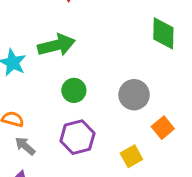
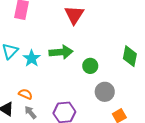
green circle: (74, 90) -> (90, 66), moved

